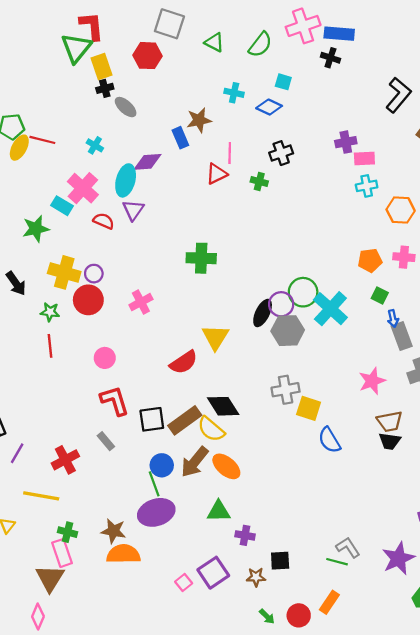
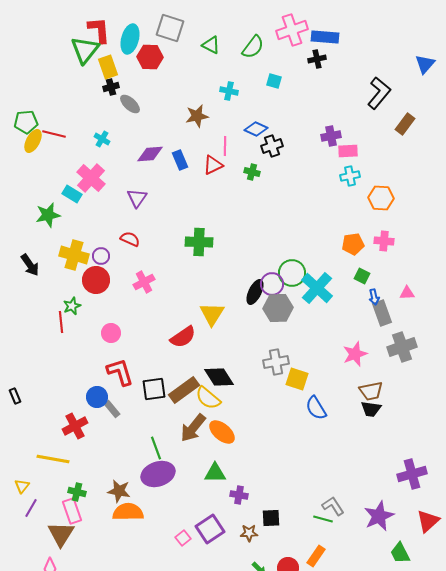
black cross: (330, 58) -> (317, 59), turned -30
blue diamond: (269, 107) -> (256, 129), moved
blue rectangle: (180, 138) -> (180, 160), moved
cyan ellipse: (126, 180) -> (130, 39), moved
red semicircle: (104, 221) -> (130, 239), moved
green star: (50, 312) -> (72, 306), moved, turned -30
purple line: (17, 453) -> (31, 508), moved
blue circle: (162, 465) -> (97, 397), moved

